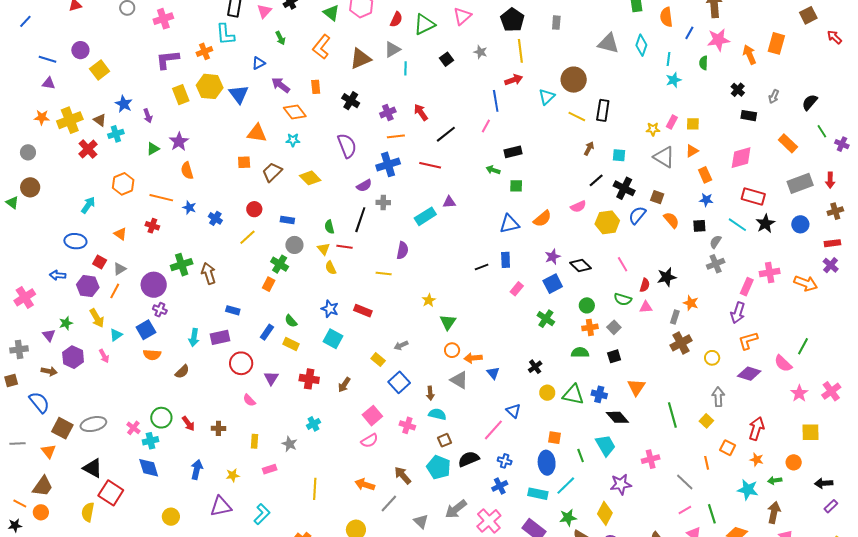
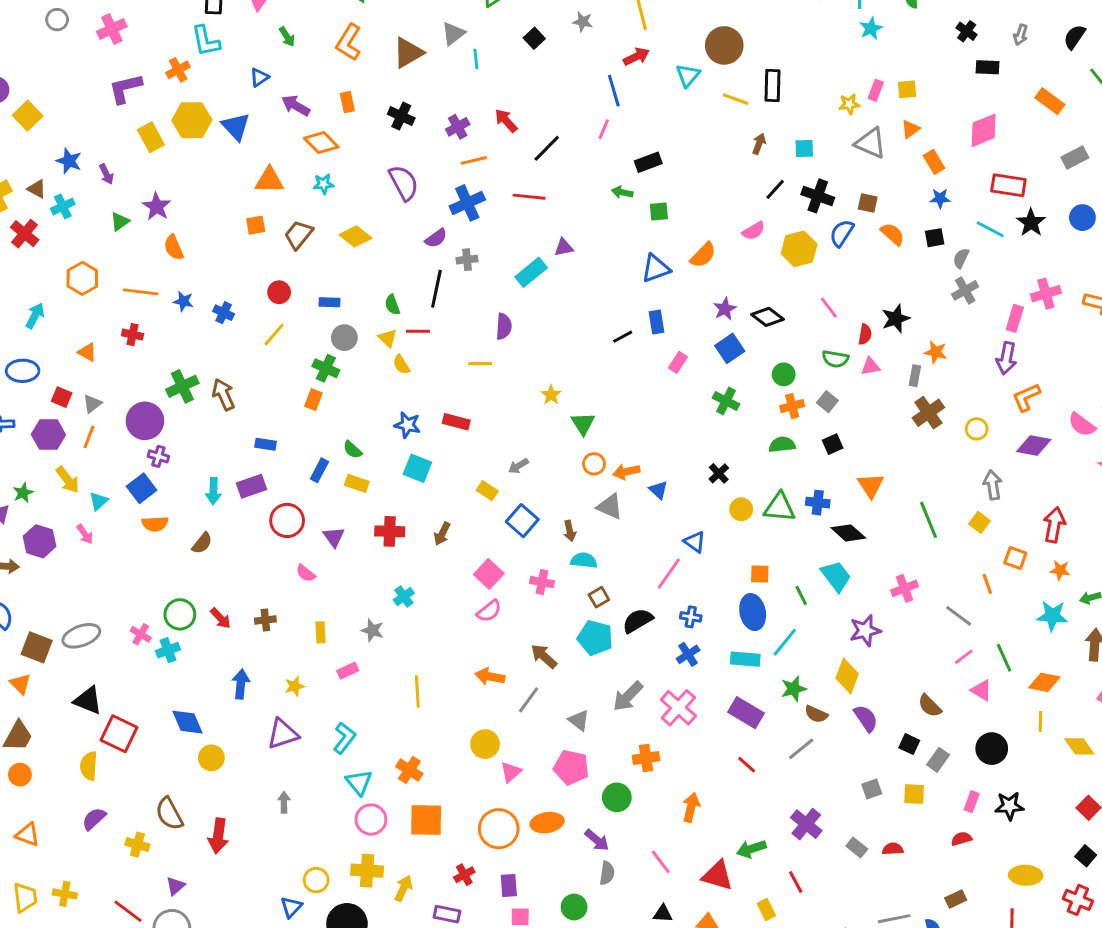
gray rectangle: (800, 183) -> (1075, 157), size x0.7
blue diamond: (149, 468) -> (187, 722), moved

